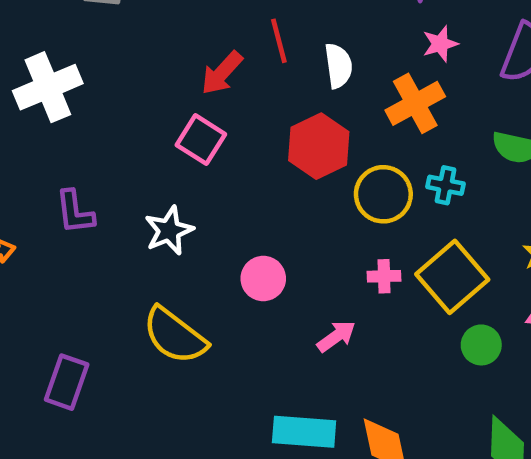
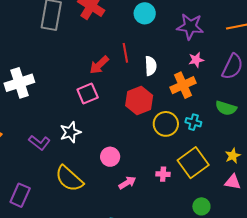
white cross: (48, 87) -> (19, 83), moved
pink square: (201, 140) -> (88, 93), turned 30
purple L-shape: (75, 212) -> (39, 143), moved, turned -50
pink cross: (384, 276) -> (163, 174), moved
pink arrow: (336, 336) -> (127, 183), moved
green circle: (481, 345) -> (201, 206), moved

